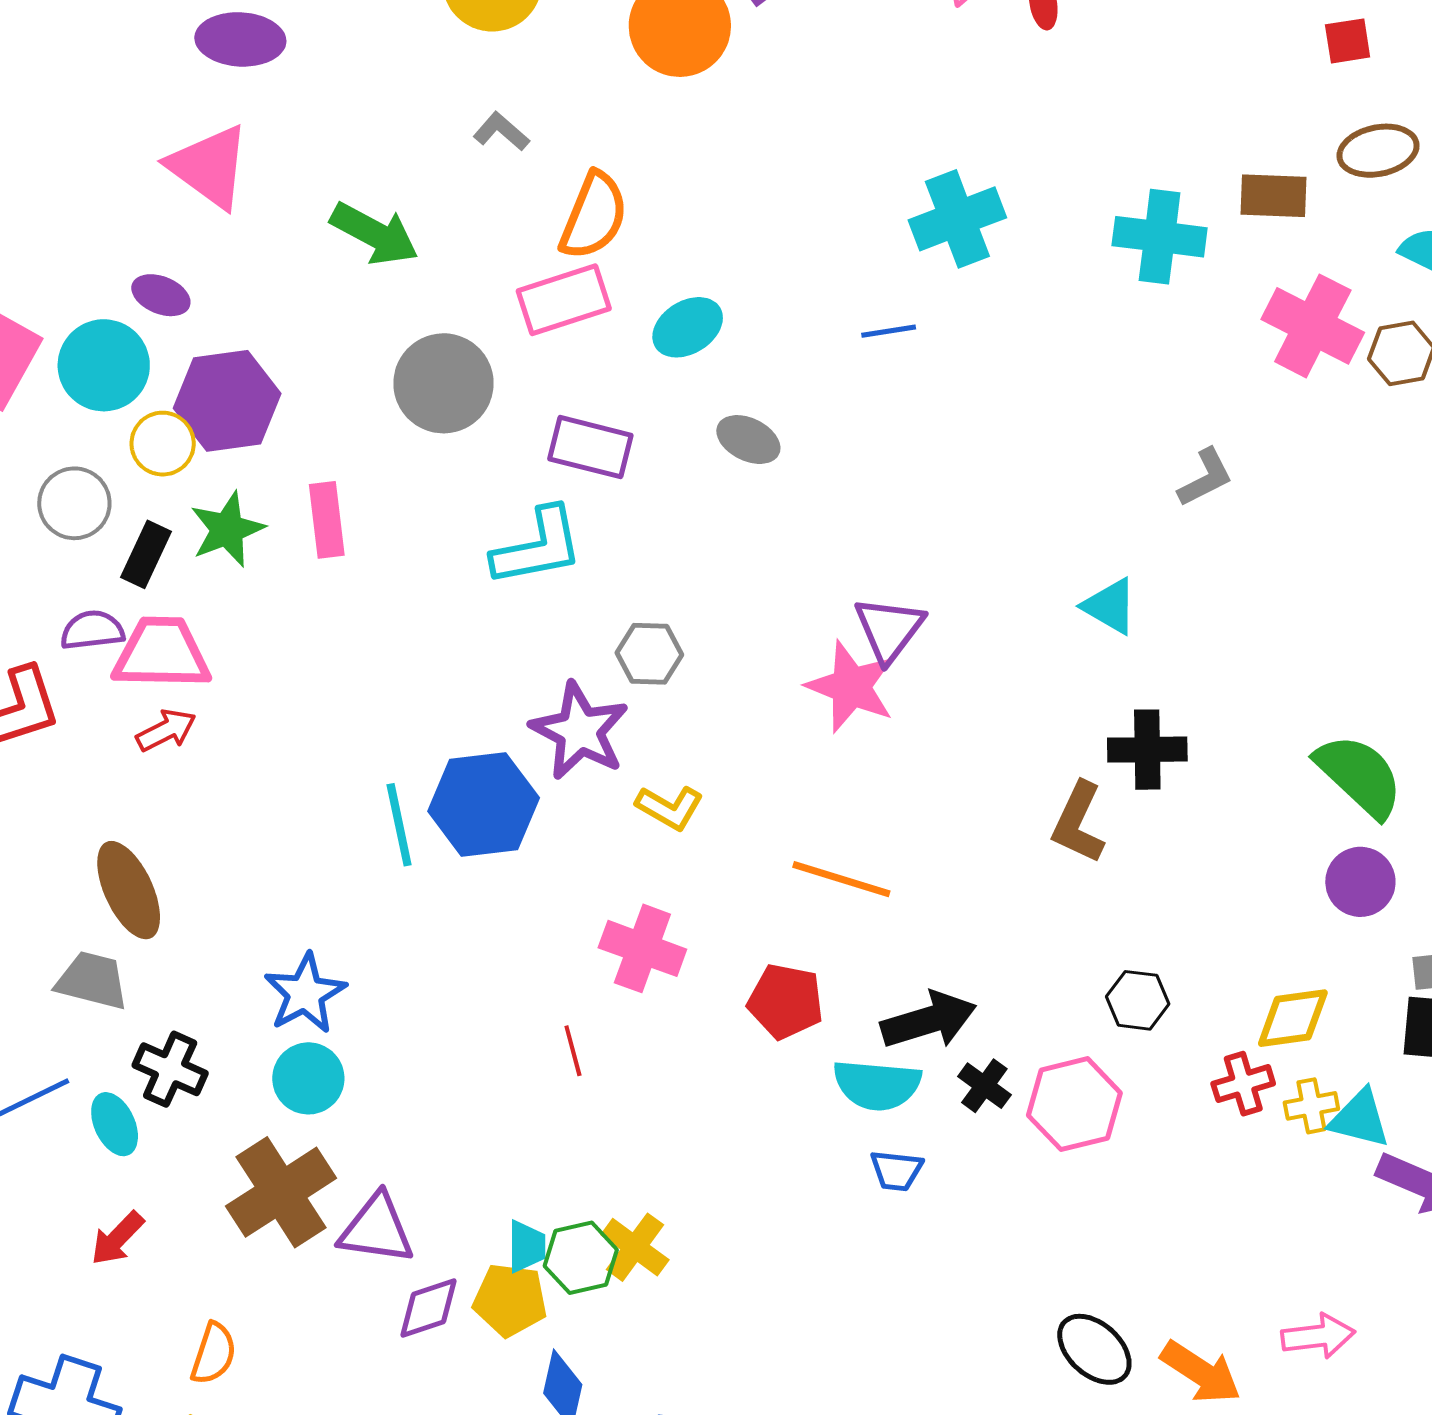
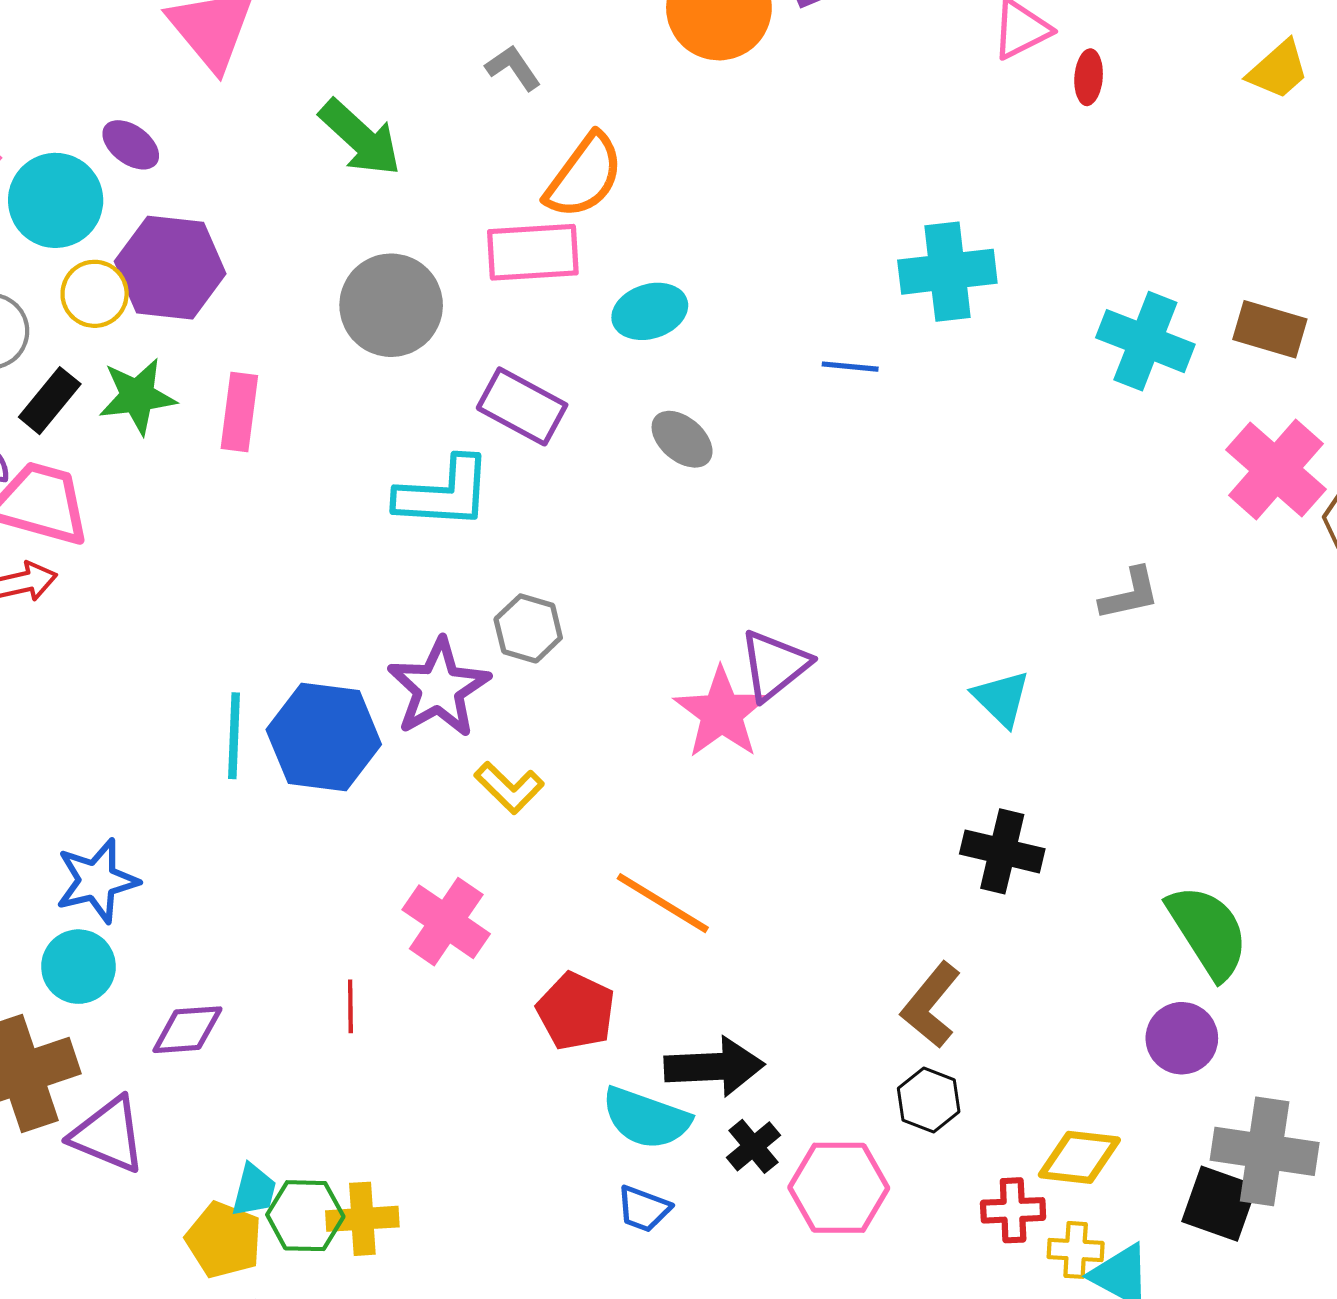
brown L-shape: (1078, 823) -> (931, 1005), moved
yellow cross: (635, 1247) -> (362, 1219), turned 36
purple diamond: (428, 1308) -> (187, 1030), moved

